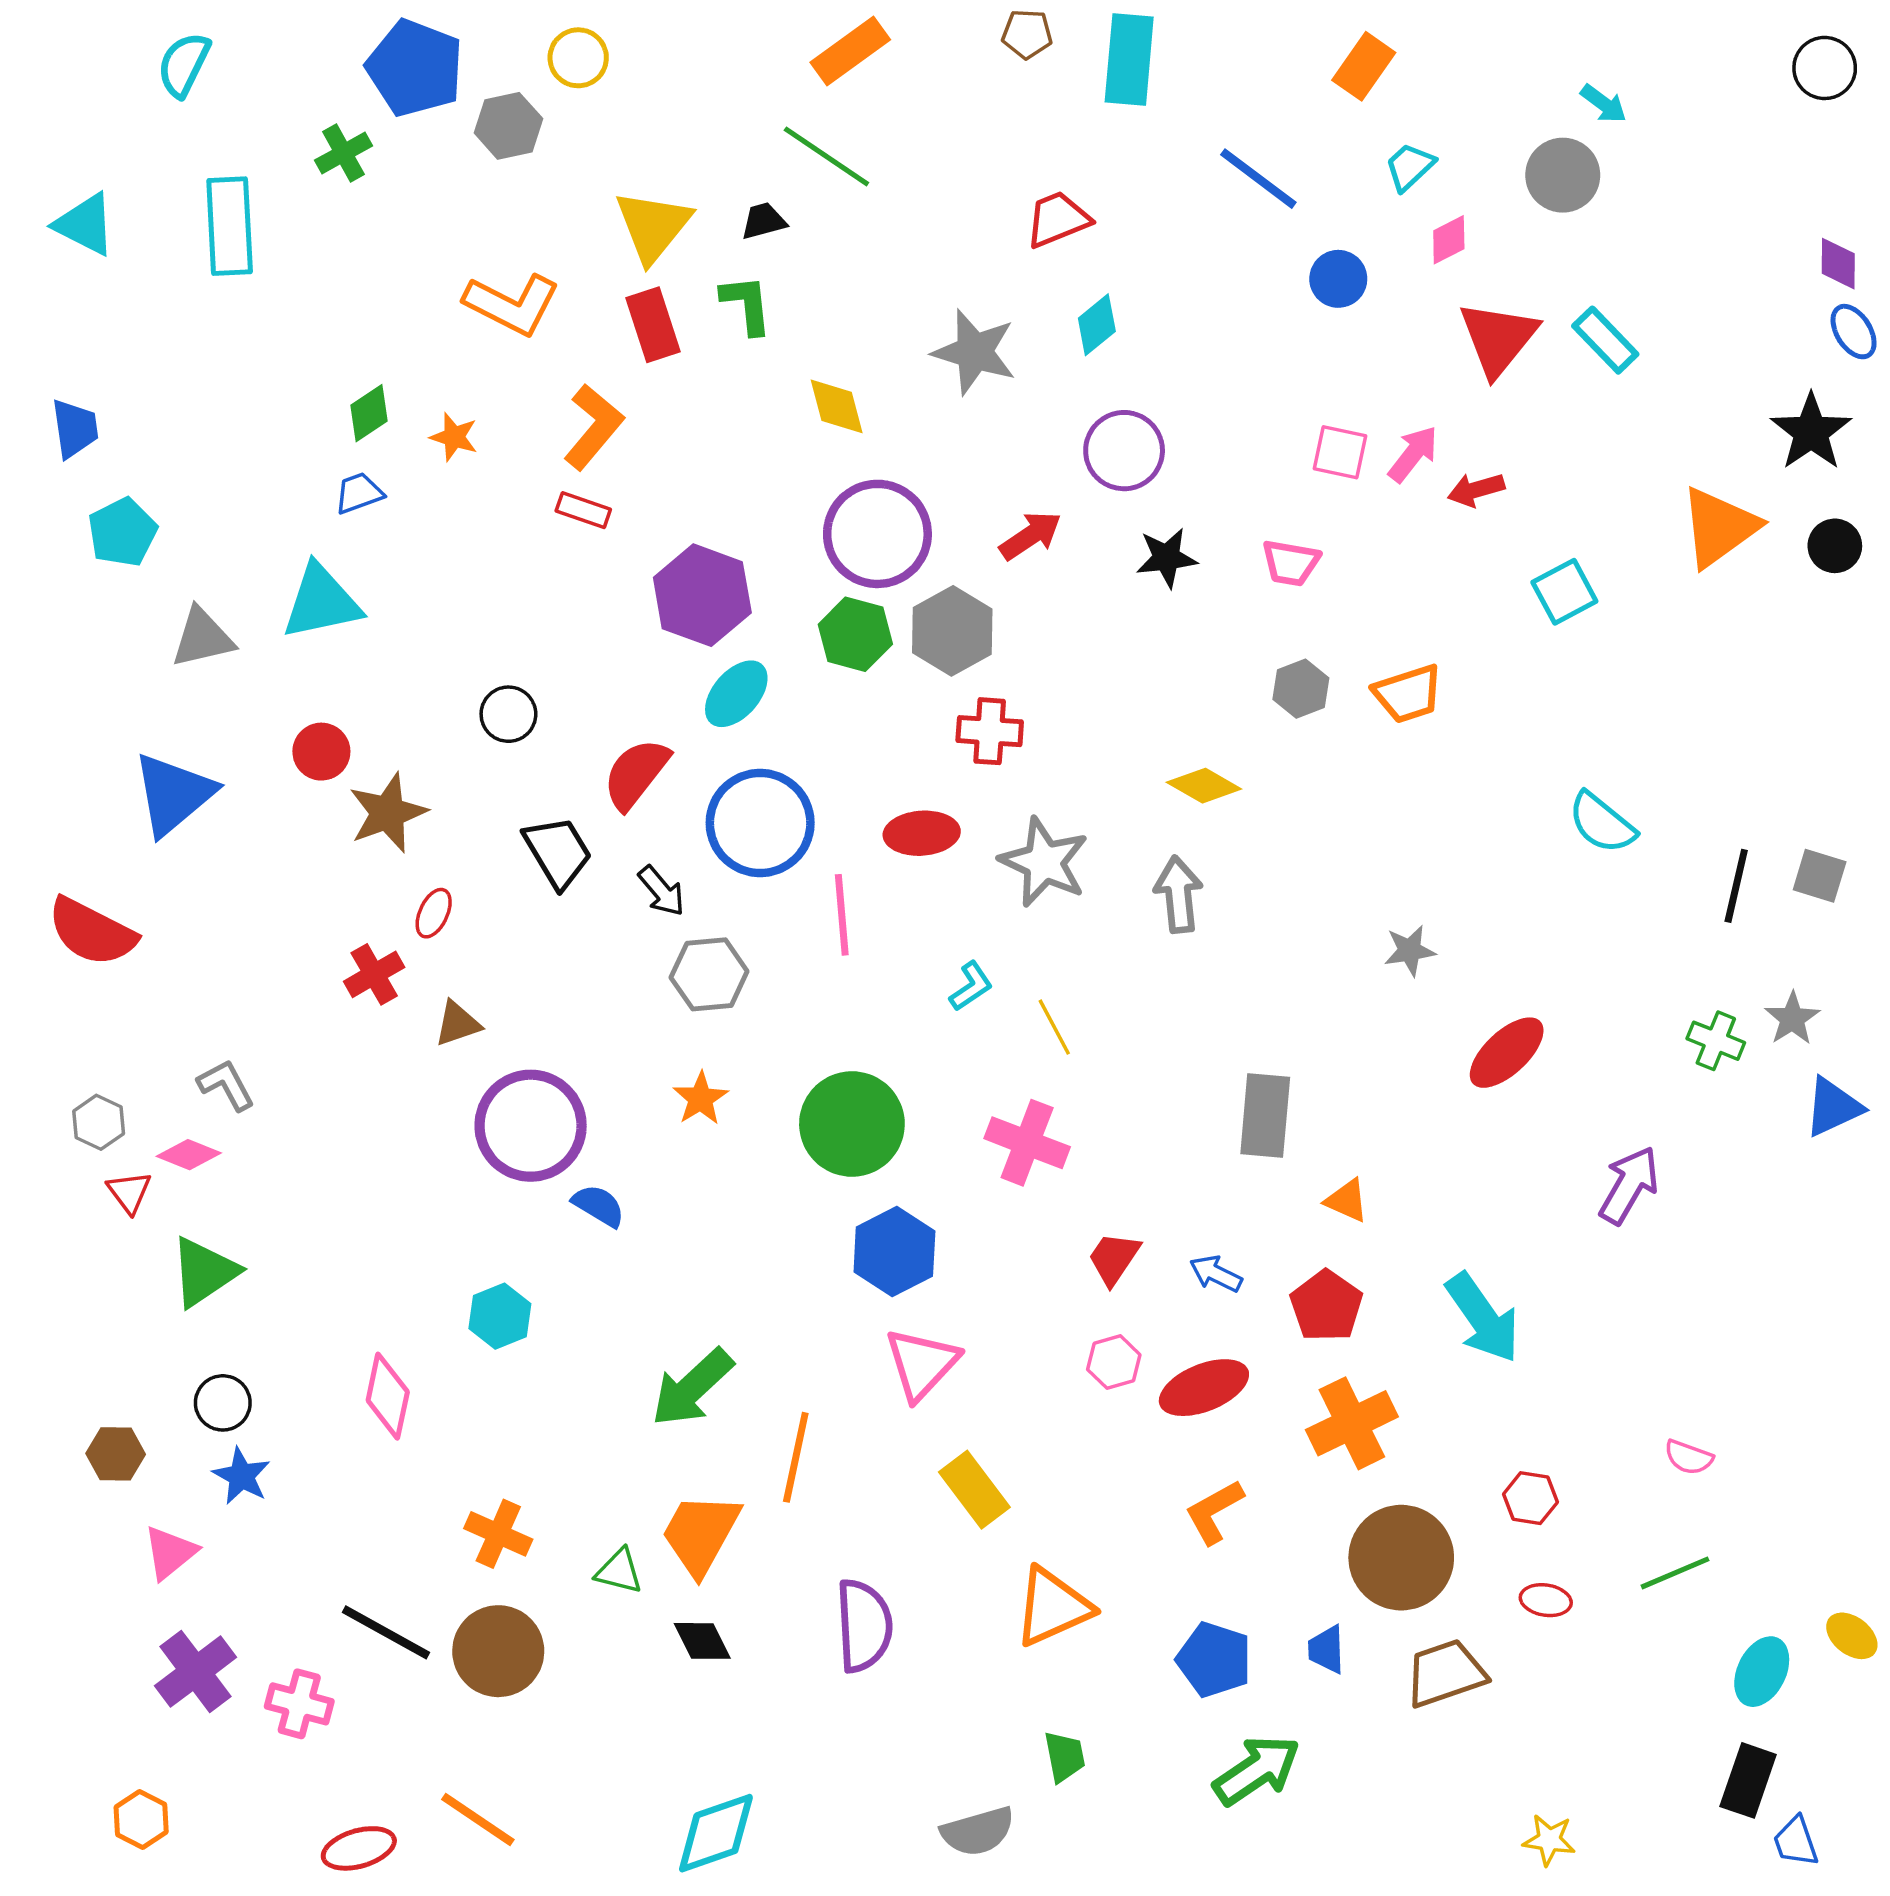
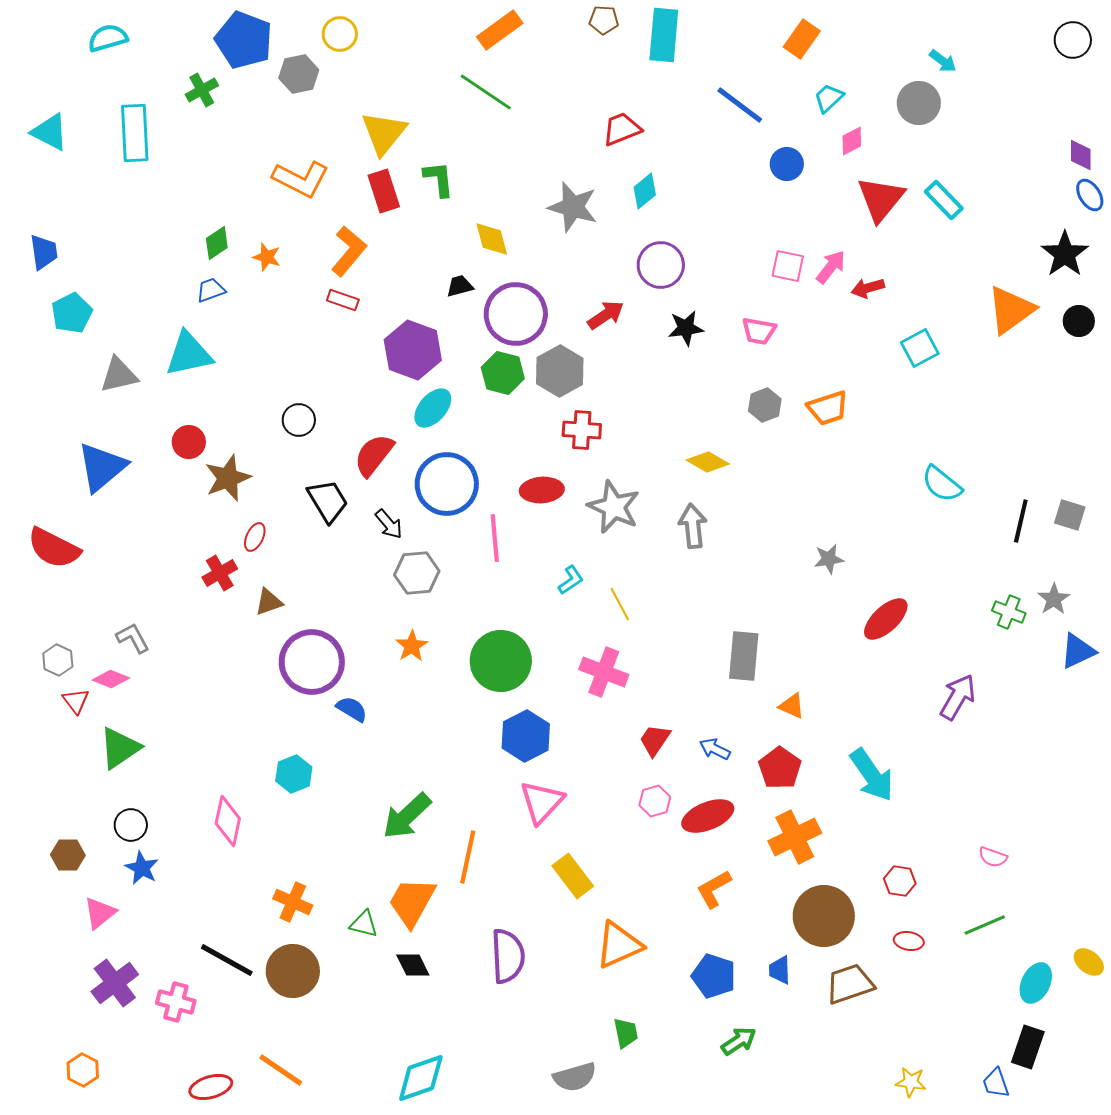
cyan semicircle: (184, 65) -> (108, 38), turned 48
black trapezoid: (764, 221) -> (460, 286), moved
green arrow: (1257, 1770) -> (739, 1041), size x0.7
blue trapezoid: (1796, 1842) -> (996, 1083), moved

